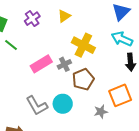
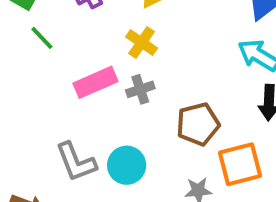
yellow cross: (83, 45) -> (142, 42), moved, size x0.7
brown pentagon: (83, 79) -> (198, 124), moved

